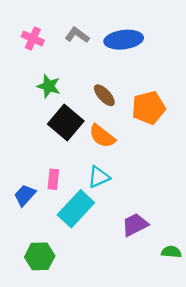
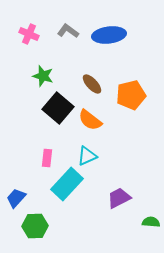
blue trapezoid: (25, 195) -> (16, 198), moved

